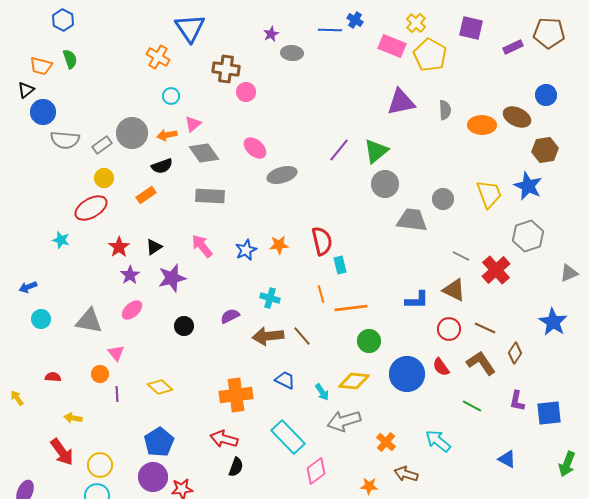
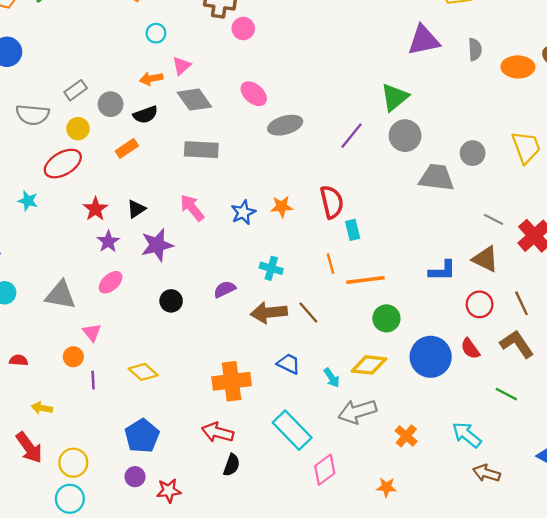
gray circle: (132, 133) -> (111, 104), moved, size x0.7
gray semicircle: (65, 140) -> (33, 115), moved
purple line: (339, 150) -> (351, 136), moved
brown line: (485, 328) -> (521, 303), turned 40
brown arrow: (406, 474) -> (487, 473), moved
purple circle: (153, 477) -> (135, 477), size x0.6

